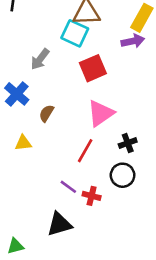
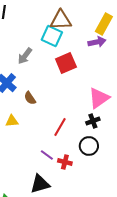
brown semicircle: (46, 113) -> (30, 98), turned -64
pink triangle: (101, 113) -> (99, 98), moved

